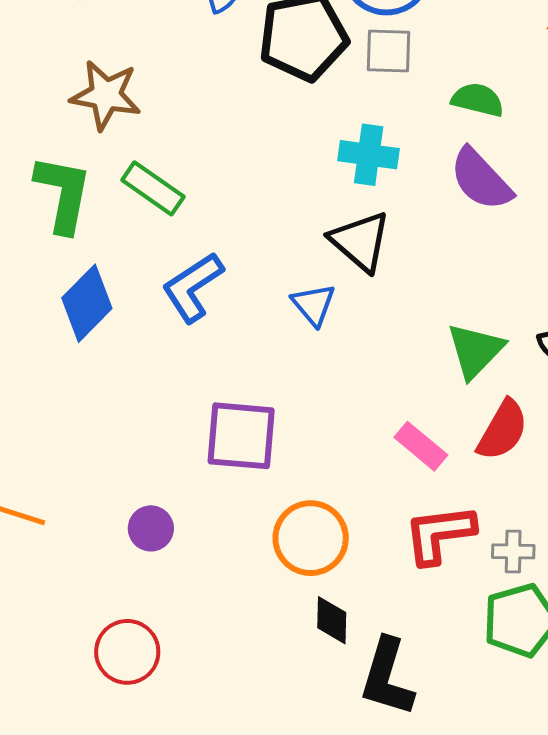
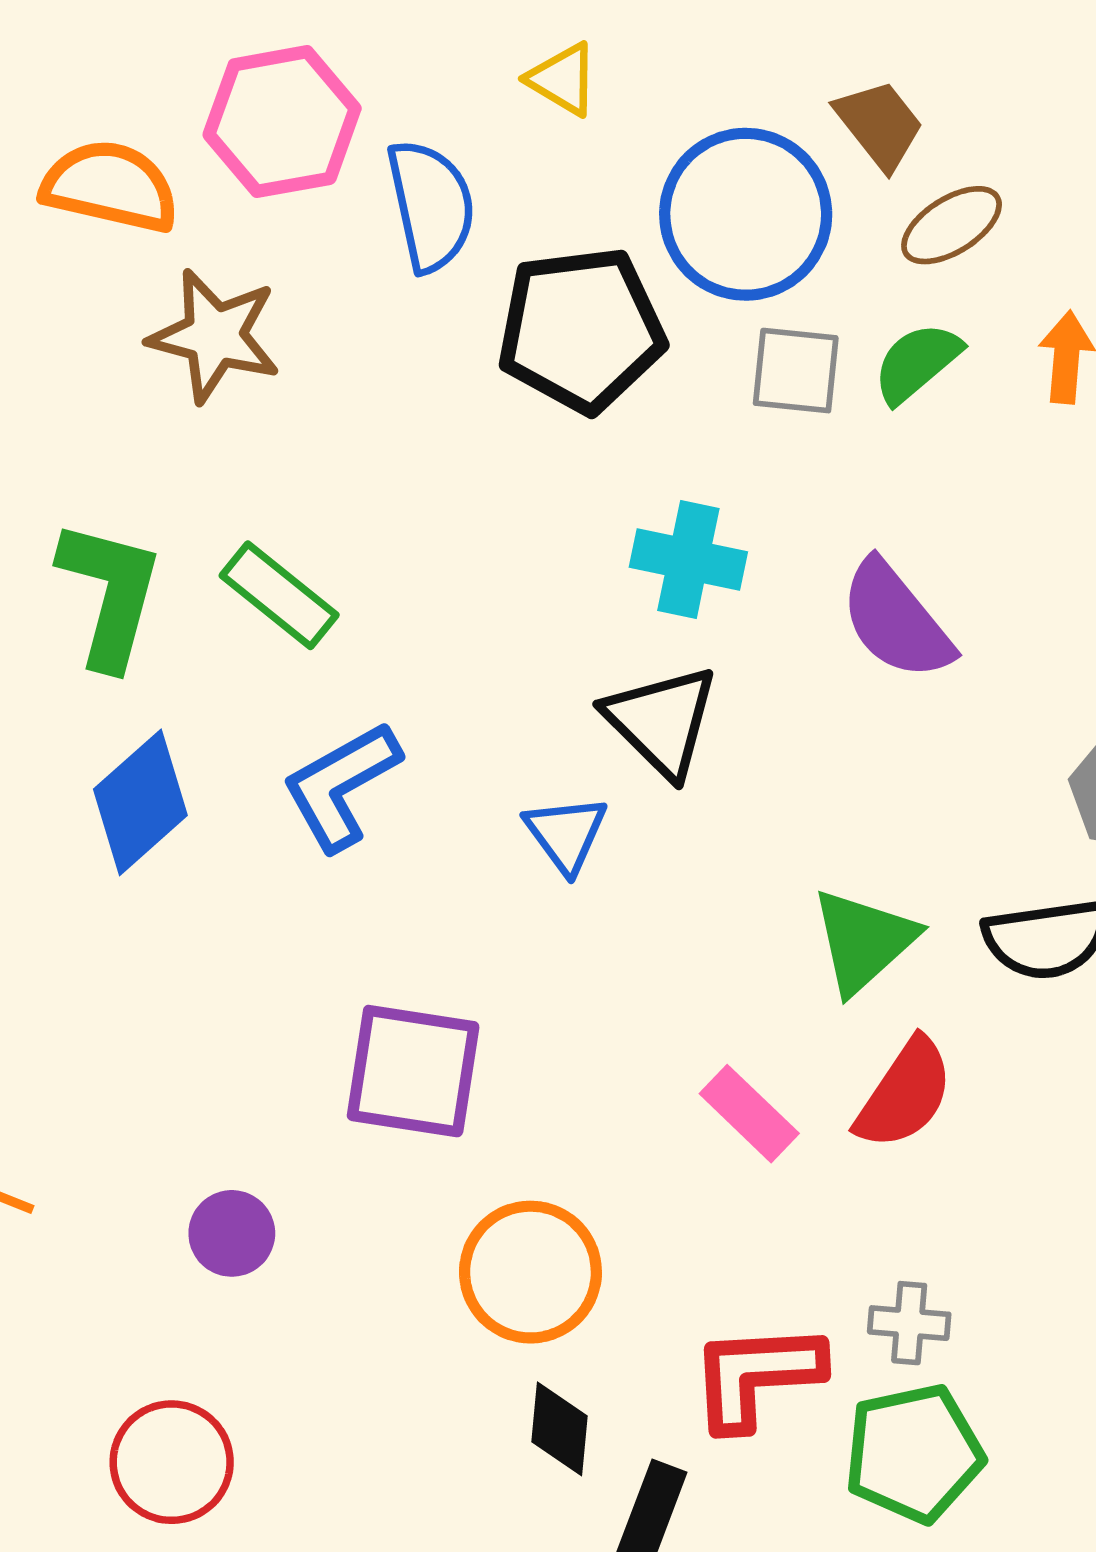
gray square: (389, 51) -> (796, 371), moved
brown star: (106, 95) -> (215, 336), moved
green semicircle: (478, 100) -> (917, 363), moved, turned -58
red L-shape: (439, 534) -> (756, 1376), moved

